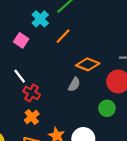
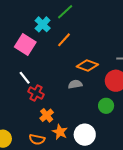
pink square: (21, 40) -> (25, 45), size x1.5
gray semicircle: (74, 84) -> (75, 84), turned -128
orange cross: (32, 117) -> (47, 115), moved

